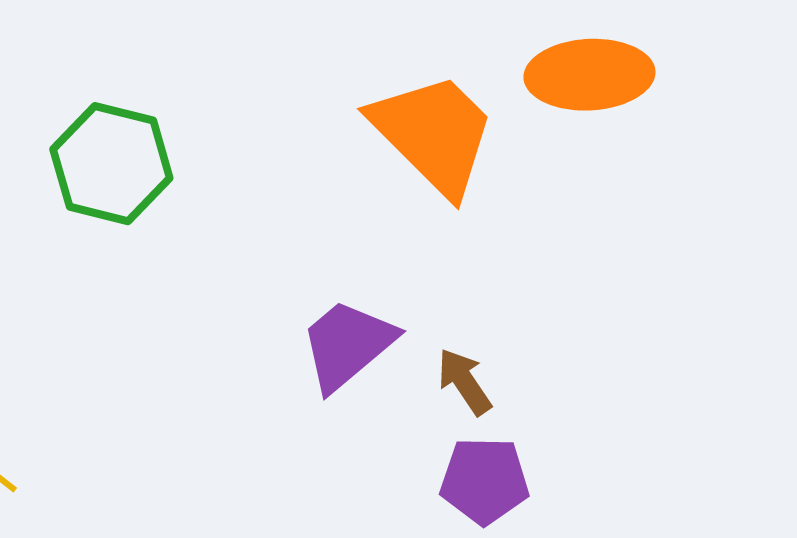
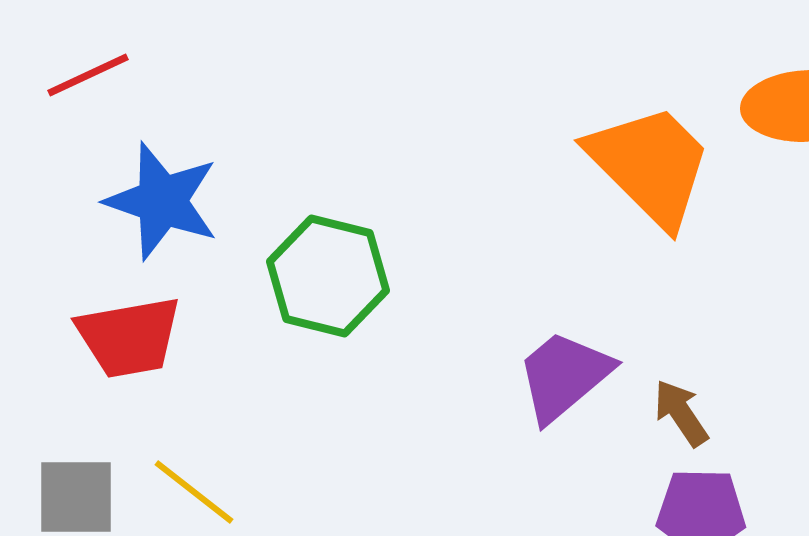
green hexagon: (111, 164) -> (328, 276), moved

